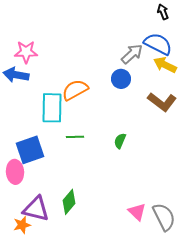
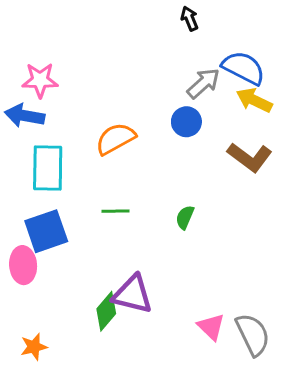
black arrow: (163, 12) -> (190, 18), moved
cyan rectangle: (52, 108) -> (48, 168), moved
purple triangle: (36, 209) -> (132, 294), moved

